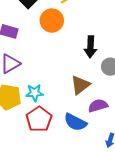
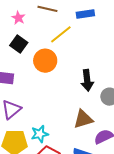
brown triangle: (80, 85) -> (83, 119), turned 30

